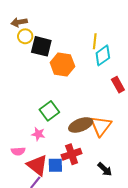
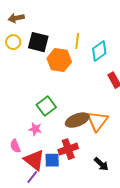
yellow circle: (25, 36) -> (13, 42), moved
yellow line: (95, 41) -> (77, 41), moved
pink semicircle: (18, 151) -> (15, 146), turned 72

